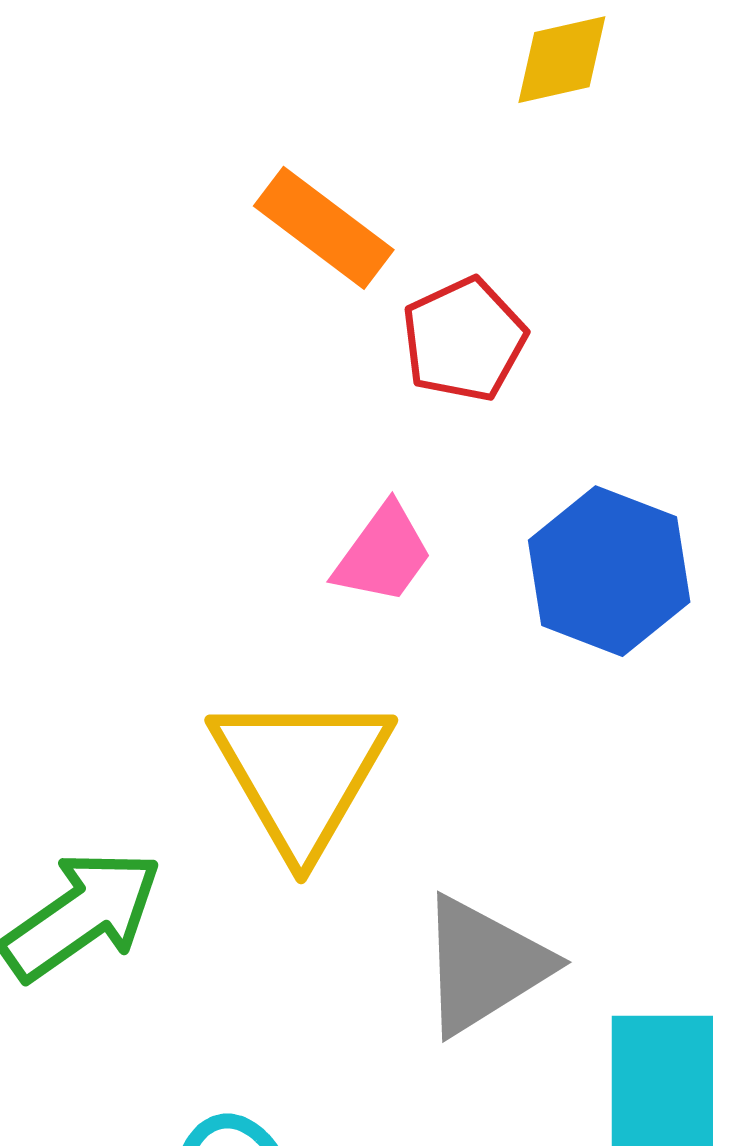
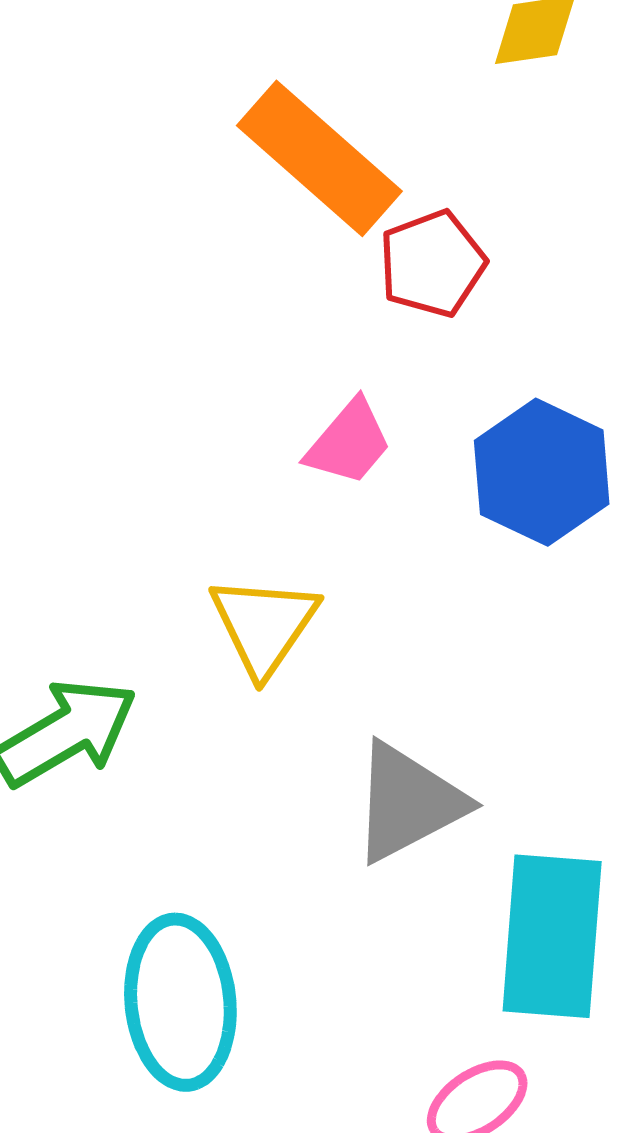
orange rectangle: (324, 228) -> (319, 158), size x1.4
yellow triangle: (301, 773) -> (264, 625), size x0.7

